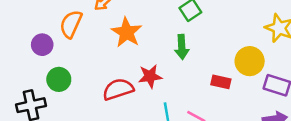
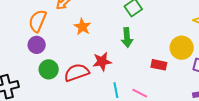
orange star: (127, 32) -> (82, 27), size x0.7
purple circle: (42, 45) -> (37, 45), moved
green circle: (59, 79) -> (49, 69), moved

